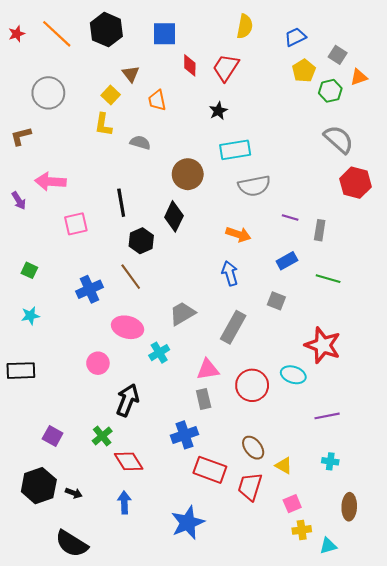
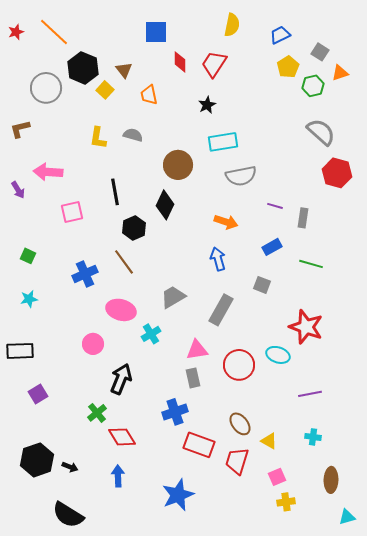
black hexagon: (106, 30) -> (83, 68), moved
yellow L-shape: (103, 125) -> (98, 138), moved
purple square: (53, 436) -> (38, 394), moved, turned 30
cyan triangle: (328, 546) -> (347, 517), moved

